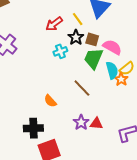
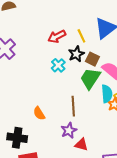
cyan cross: (60, 51) -> (58, 65), turned -32
brown line: (82, 88) -> (73, 106), turned 30
purple star: (81, 122) -> (69, 130), moved

